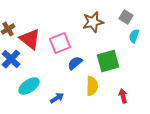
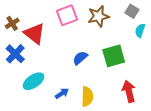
pink square: (60, 43) -> (67, 15), moved
yellow semicircle: (92, 86) -> (87, 96), moved
red arrow: (123, 96) -> (129, 91), size x1.5

